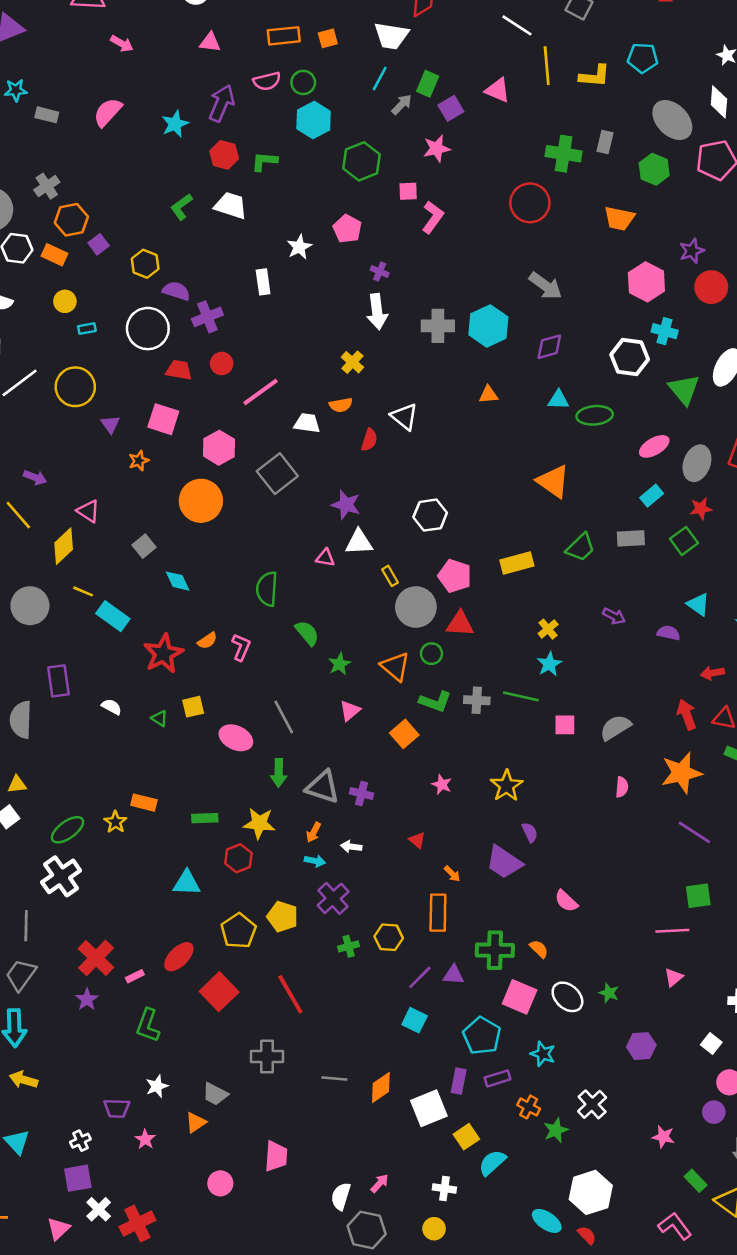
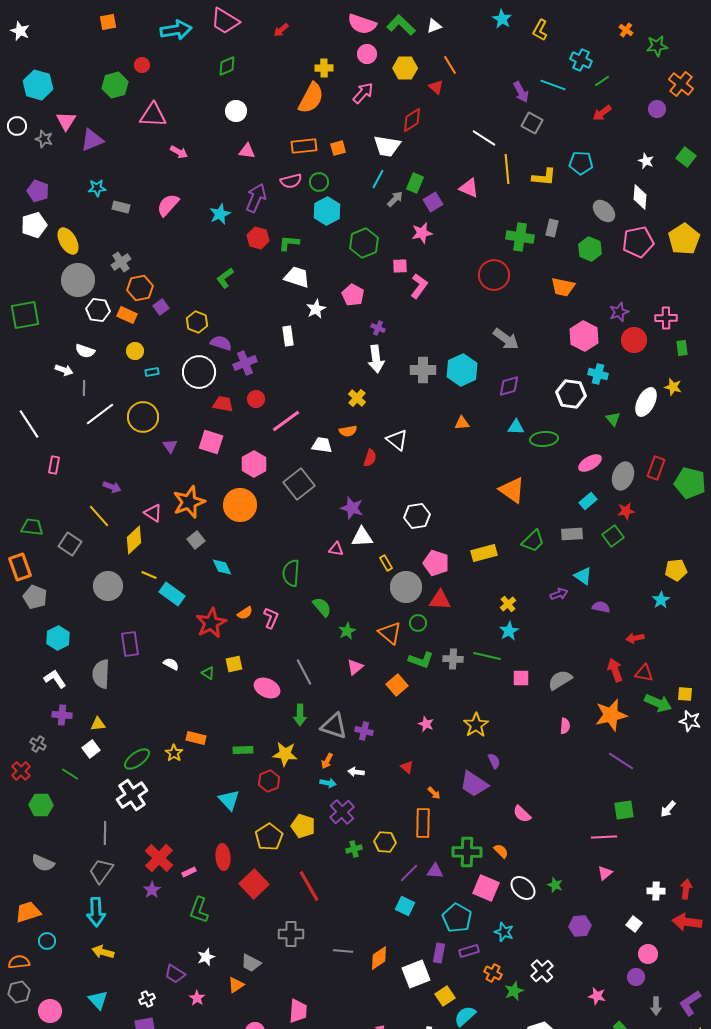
gray ellipse: (672, 120) -> (604, 211), size x0.7
white trapezoid: (231, 205) -> (297, 277), moved
green triangle: (684, 389) -> (613, 419), size x0.6
orange star: (139, 461) -> (189, 502), moved, size x2.0
cyan triangle: (698, 604) -> (583, 576), moved
purple arrow: (614, 616) -> (559, 594), turned -48
cyan triangle: (187, 883) -> (229, 800), turned 45
red ellipse: (179, 957) -> (223, 857), turned -50
purple trapezoid: (117, 1108) -> (175, 974), turned 30

